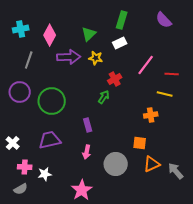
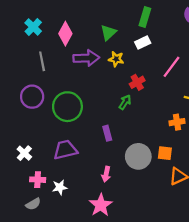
cyan cross: (21, 29) -> (33, 27), turned -35
gray line: (29, 60) -> (42, 61), turned -30
pink arrow: (87, 152) -> (106, 174), moved
gray circle: (116, 164) -> (138, 156), moved

